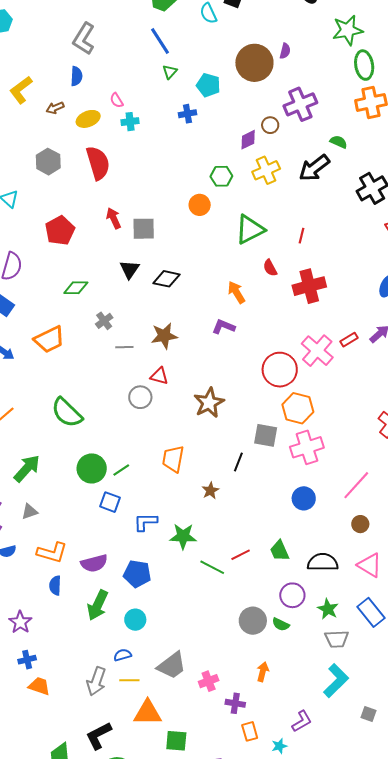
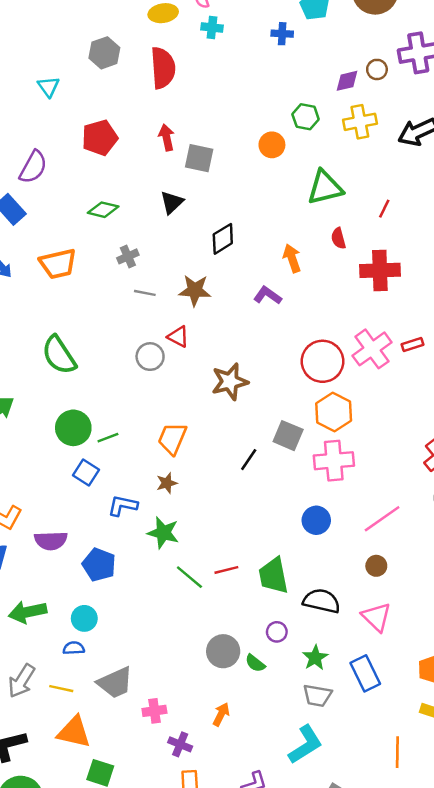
black diamond: (167, 279) -> (223, 239), moved, turned -56
brown star: (210, 491) -> (167, 483), moved
green trapezoid: (279, 551) -> (273, 576), size x1.4
purple circle: (292, 595) -> (277, 632), size x0.7
green arrow: (98, 605) -> (28, 612), moved, turned 40
blue semicircle: (123, 655) -> (74, 648), moved

